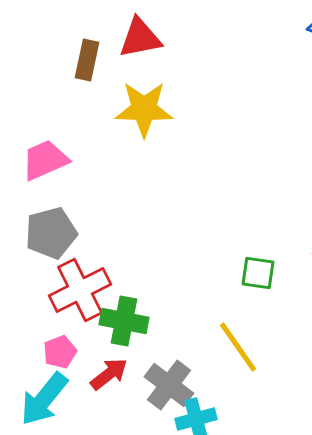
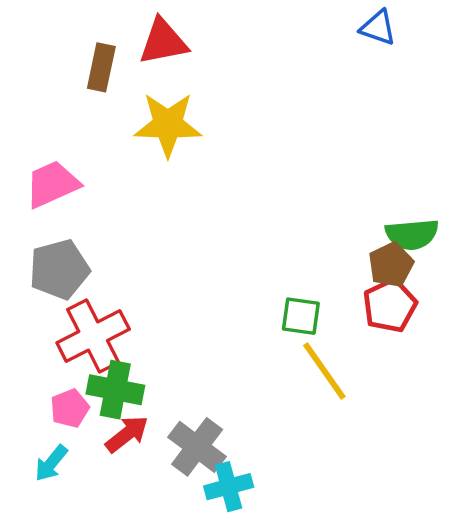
green cross: (124, 321) -> (115, 390), moved
yellow line: (238, 347) -> (324, 371), moved
cyan arrow: (44, 399) -> (51, 463), size x0.6

